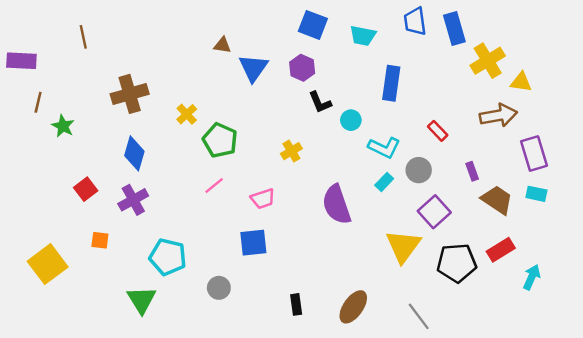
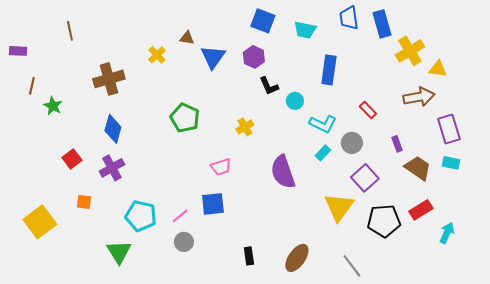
purple rectangle: (21, 61) -> (18, 51), size x0.7
yellow cross: (187, 114) -> (157, 55), moved
pink line: (214, 186) -> (180, 216), moved

